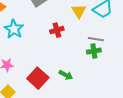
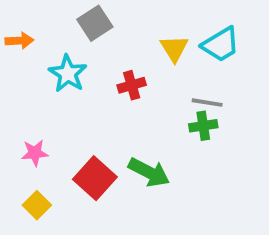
cyan star: (14, 29) -> (68, 74), moved
green arrow: (66, 75) -> (149, 172), size x1.5

